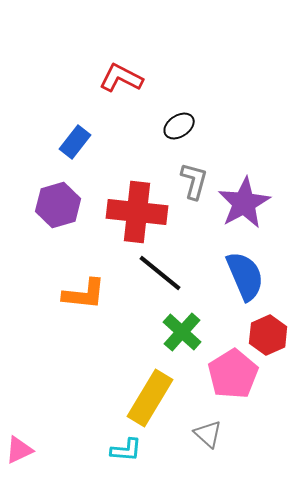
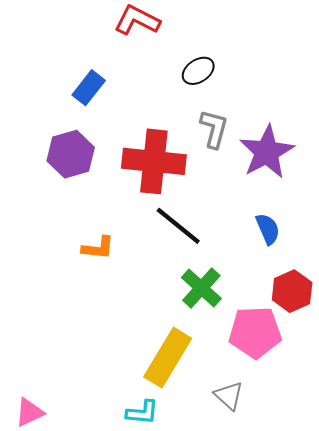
blue semicircle: (245, 276) -> (268, 229), size x0.6
orange L-shape: (84, 294) -> (98, 248), size x0.7
pink pentagon: (233, 374) -> (255, 332), turned 30

